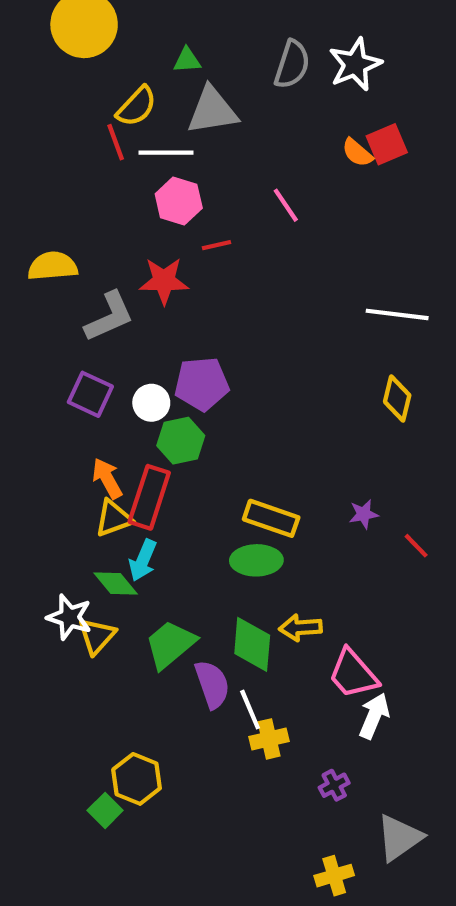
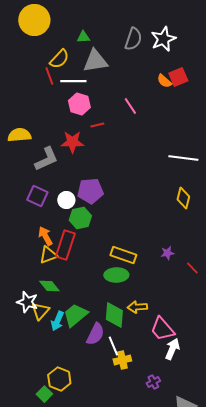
cyan arrow: (143, 560) -> (57, 321), moved
purple semicircle: (212, 684) -> (95, 334), turned 45

